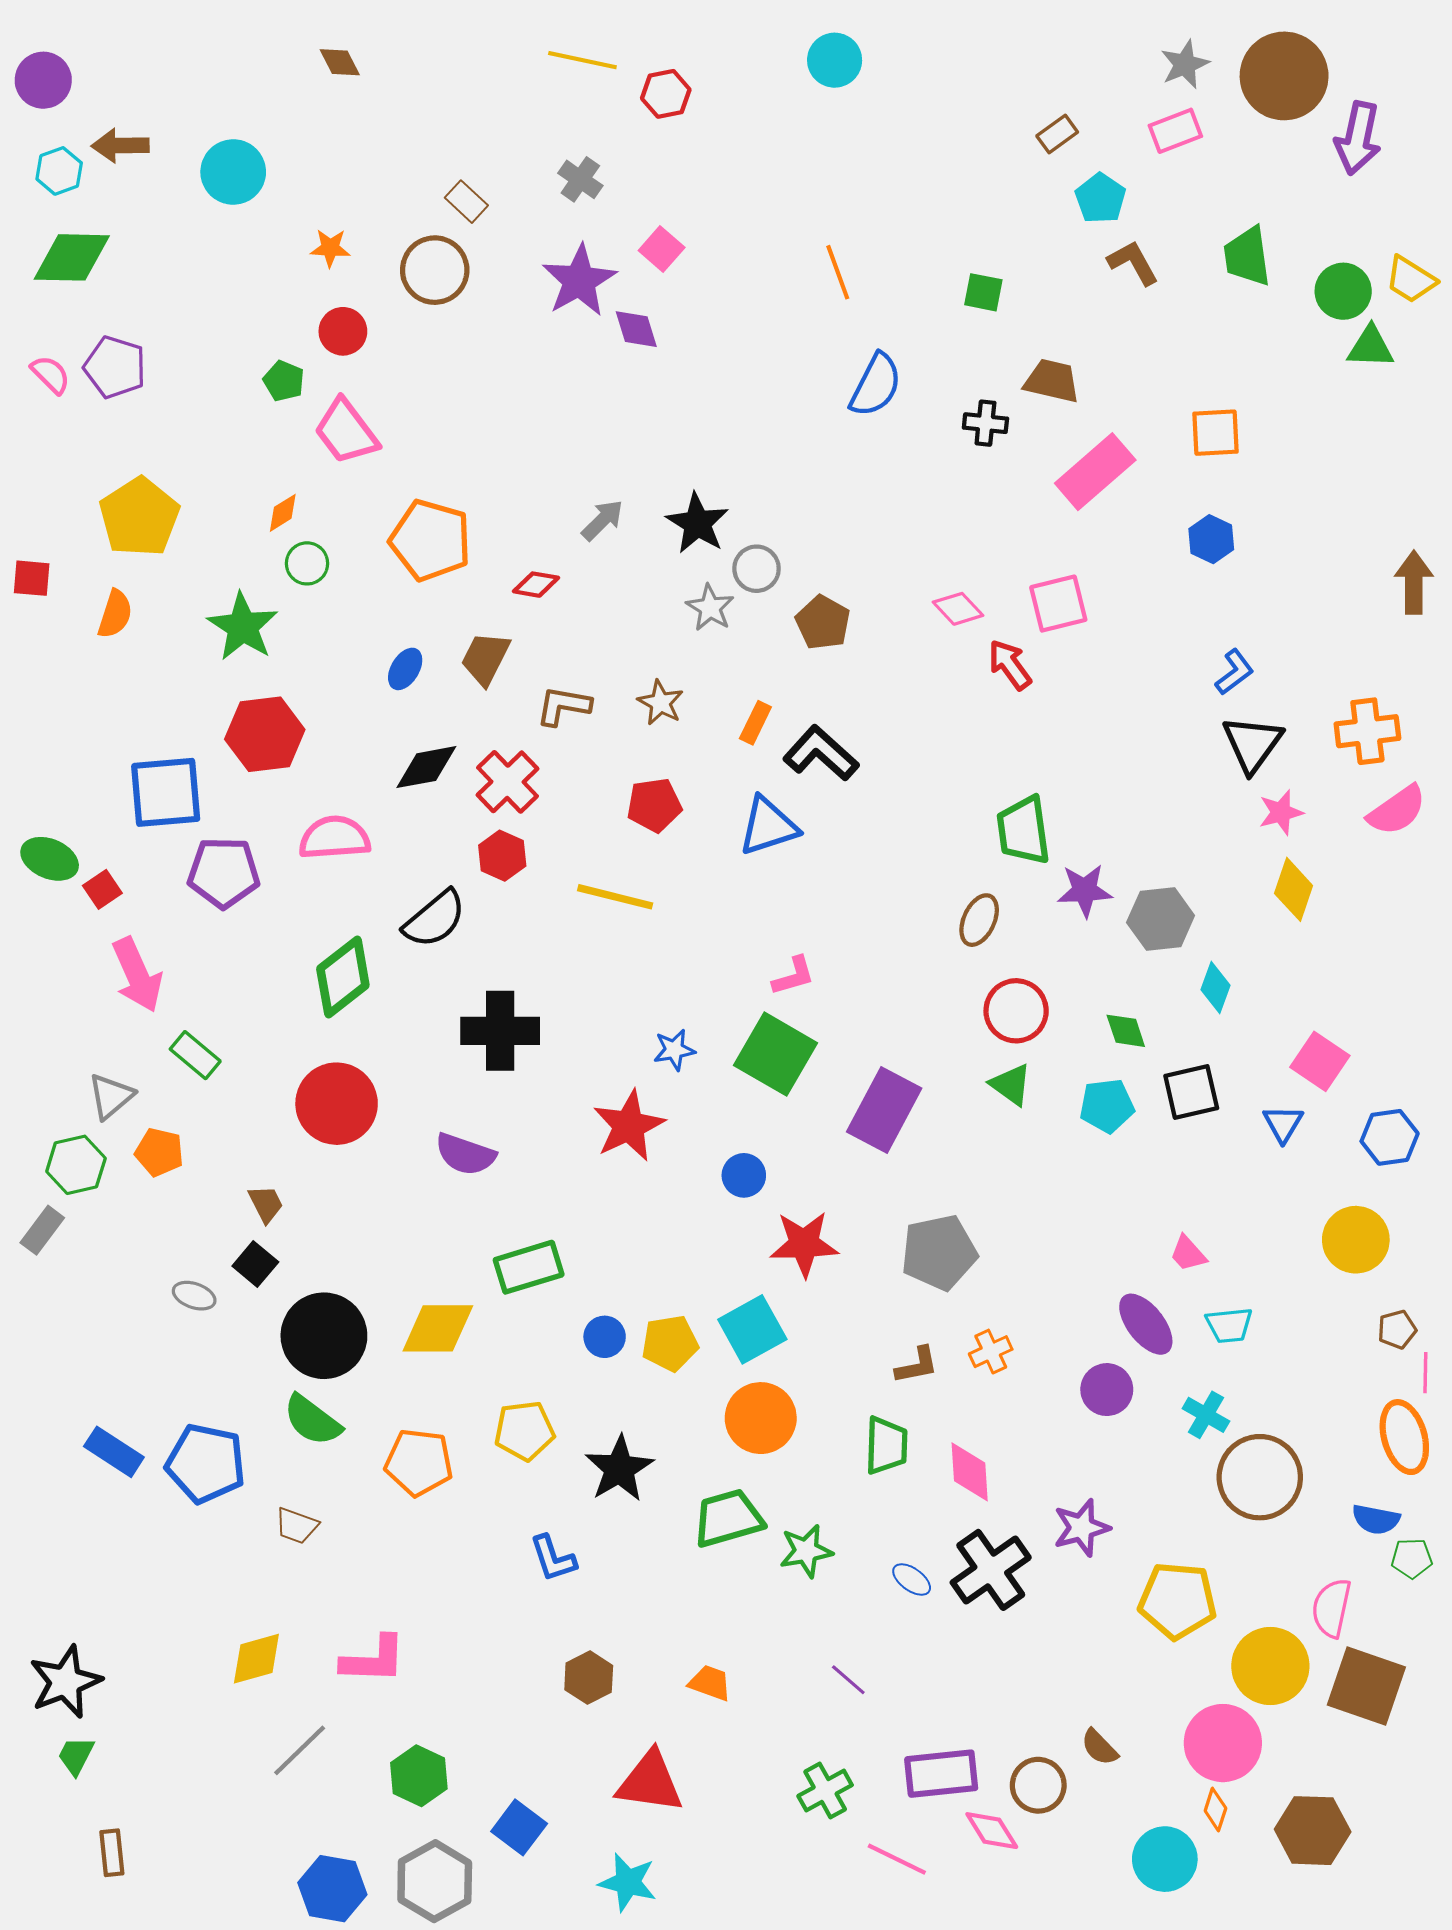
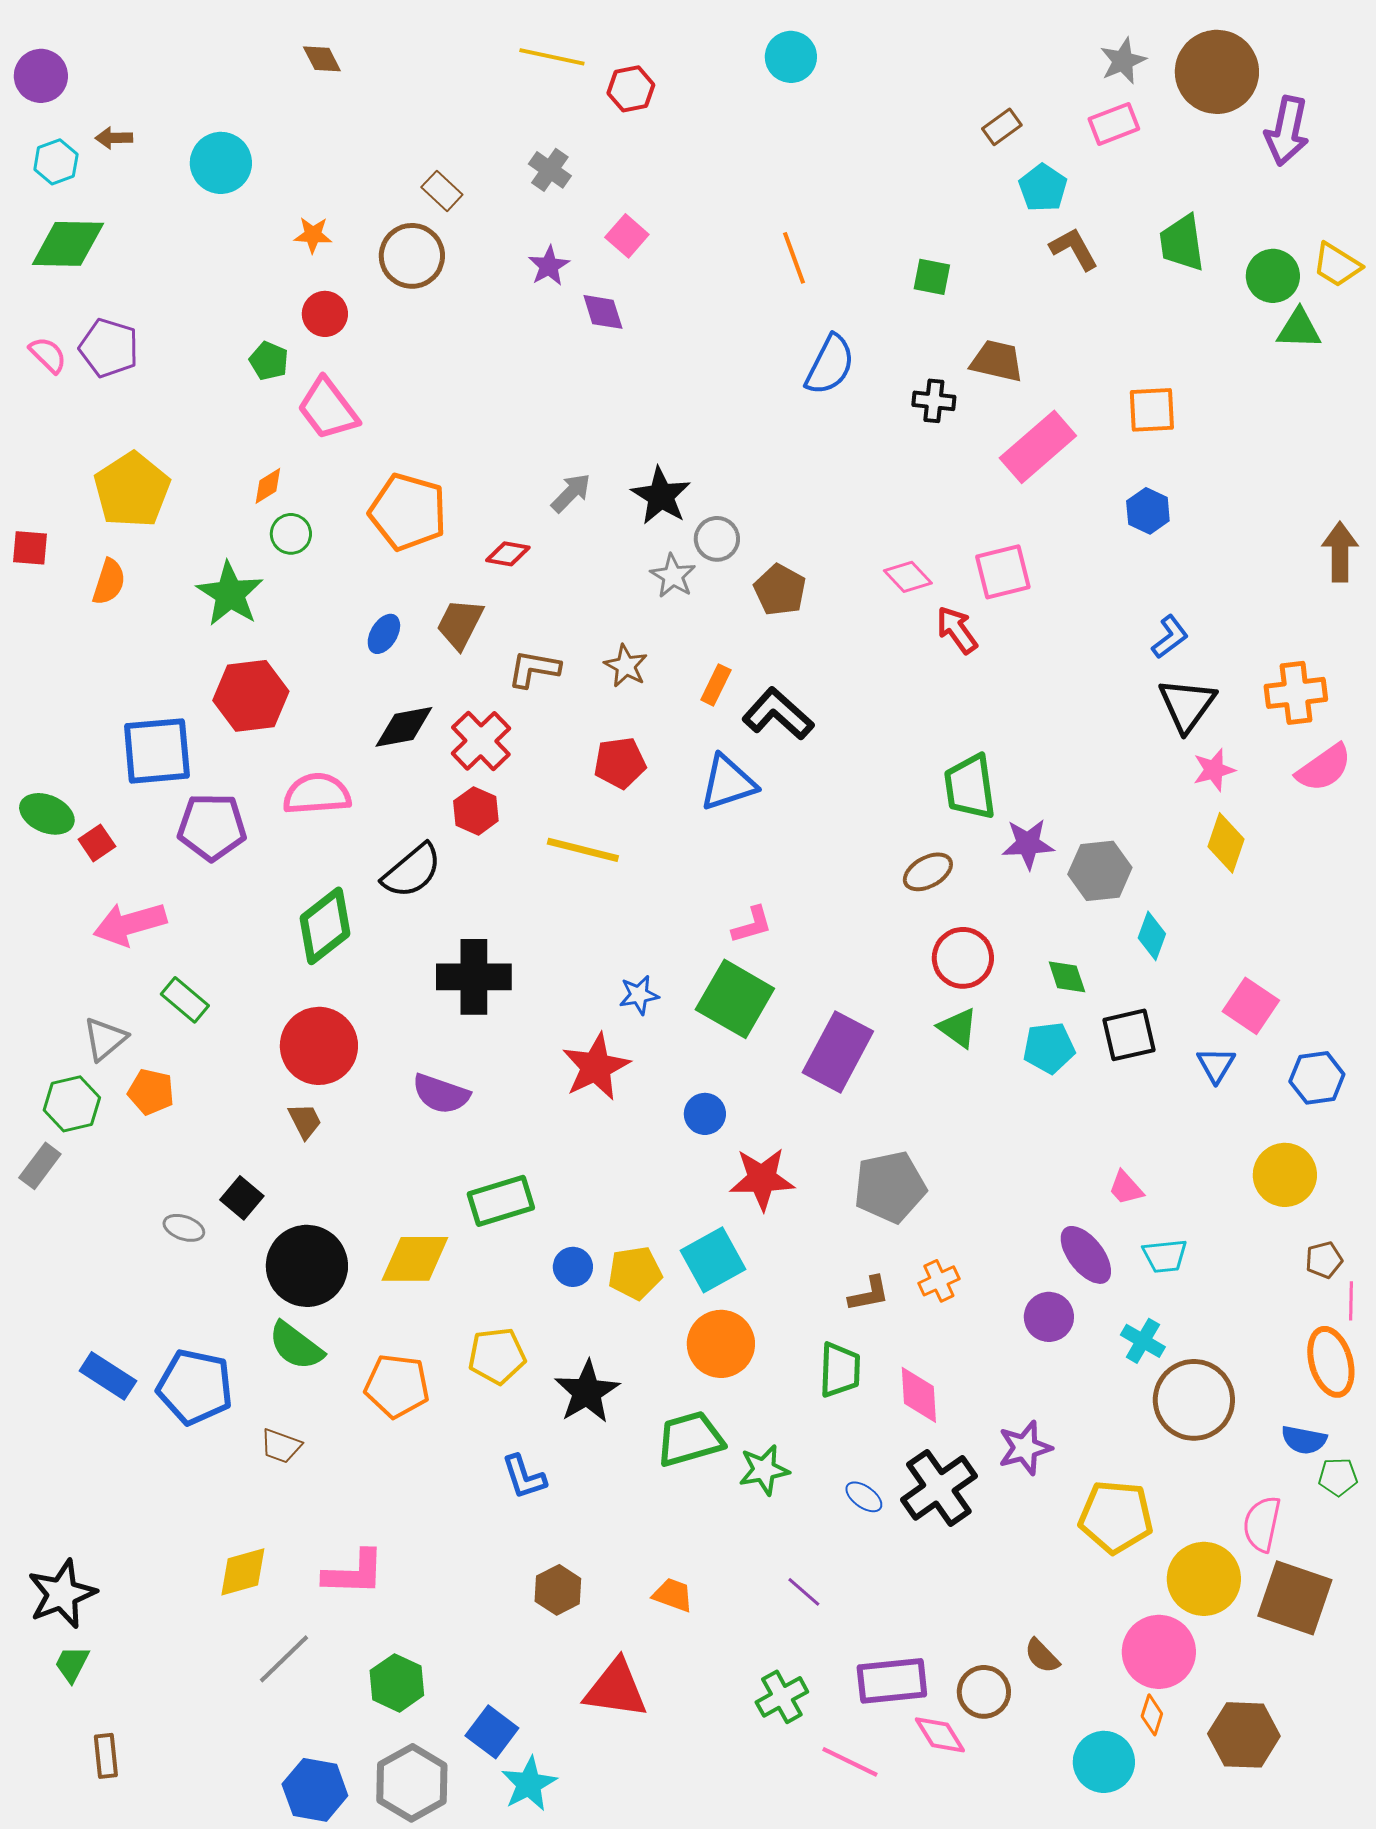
brown arrow: (120, 146) -> (114, 138), size x0.7
purple star: (579, 281) -> (549, 266), size x0.6
brown ellipse: (979, 920) -> (928, 872), turned 36
pink arrow: (137, 975) -> (130, 924), turned 98
brown trapezoid: (266, 1204) -> (305, 1121), moved
cyan star: (628, 1882) -> (529, 1784), moved, turned 30

